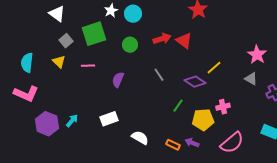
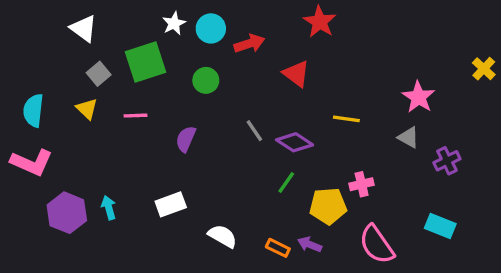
red arrow: (162, 39) -> (249, 44), moved
yellow line: (214, 68) -> (346, 119), turned 49
purple diamond: (195, 82) -> (295, 142), moved
cyan arrow: (72, 121) -> (109, 208), turned -56
pink semicircle: (232, 143) -> (377, 244), turned 95

